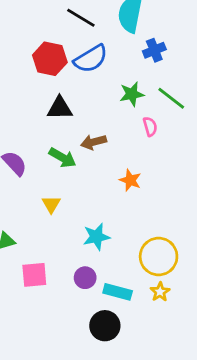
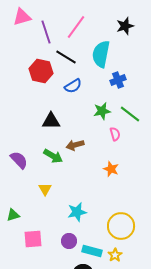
red hexagon: (50, 59) -> (41, 71), moved
blue semicircle: (91, 59) -> (73, 86), size x0.7
orange star: (130, 180) -> (111, 169), moved
yellow star: (160, 292) -> (115, 255), moved

